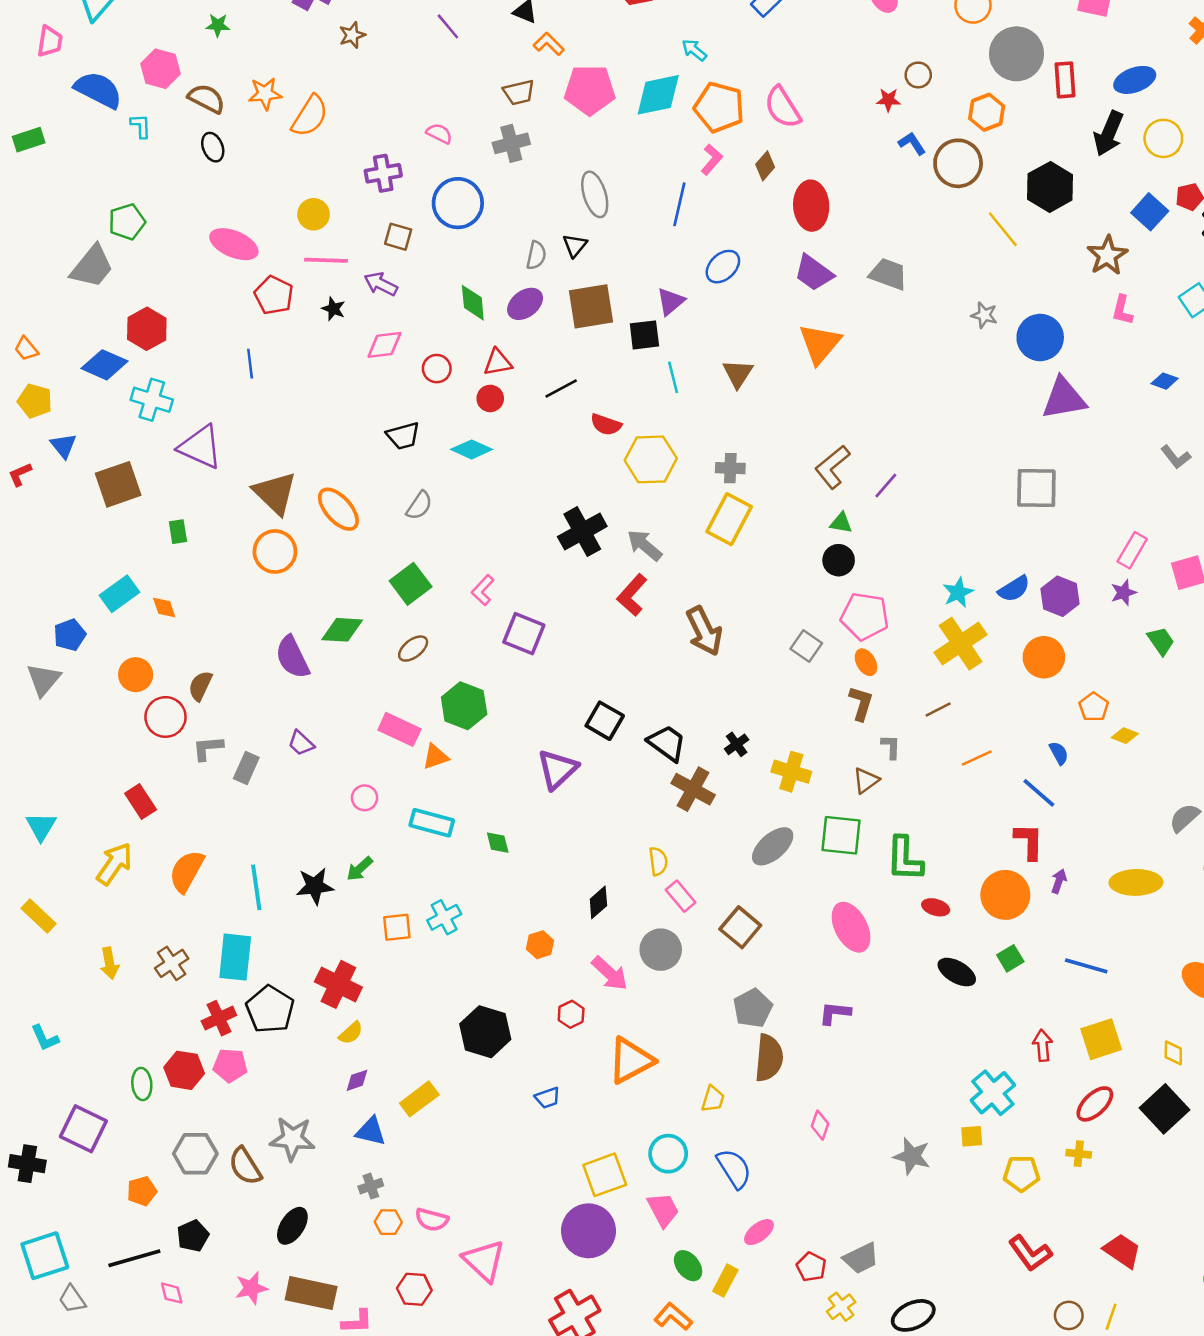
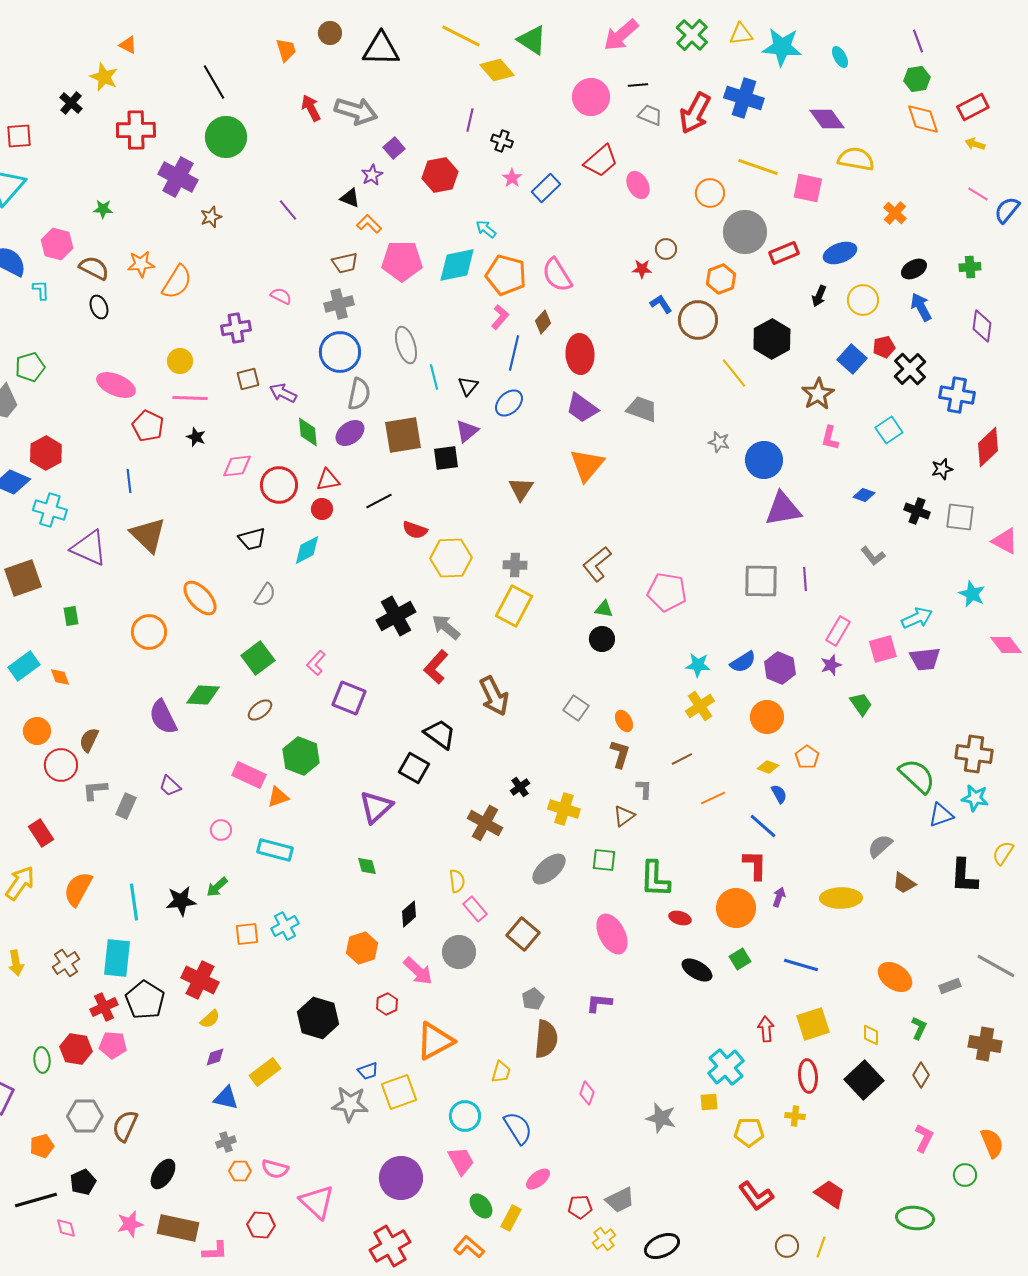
red rectangle: (1065, 80) -> (784, 253), turned 72
black arrow: (1109, 133) -> (819, 296), size x0.6
blue circle: (458, 203) -> (340, 352), moved
blue line: (679, 204) -> (514, 353), moved
brown square: (398, 237) -> (248, 379), turned -30
black triangle: (575, 245) -> (468, 386), moved
gray semicircle: (536, 255) -> (359, 394), size x1.4
purple arrow: (381, 284) -> (283, 393), moved
red circle: (437, 369) -> (279, 485), size x1.6
cyan line: (673, 377) -> (434, 377), moved
cyan diamond: (472, 449) -> (307, 550), turned -52
purple line: (886, 486) -> (805, 579), moved, turned -45
brown triangle: (275, 493) -> (148, 535), moved
cyan star: (958, 593) -> (698, 665), turned 30
pink pentagon: (865, 616) -> (667, 592), moved
yellow cross: (961, 644) -> (700, 706), size x0.7
yellow diamond: (1125, 736) -> (768, 767), moved
black trapezoid: (667, 743) -> (440, 734), moved
green square: (841, 835) -> (604, 860), size x0.7
green diamond: (498, 843) -> (367, 866), moved
orange hexagon: (540, 945) -> (362, 948), size x1.4
gray pentagon: (753, 1008) -> (533, 999), size x0.7
red ellipse: (1095, 1104) -> (808, 1076), turned -52
gray star: (292, 1139) -> (350, 1104), moved
brown semicircle: (245, 1166) -> (125, 1126), turned 56
yellow square: (605, 1175) -> (399, 1092), moved
red pentagon: (811, 1267) -> (580, 1207), turned -30

